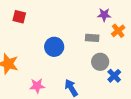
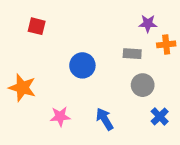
orange cross: (118, 31) -> (166, 44), turned 32
blue cross: (114, 76) -> (160, 116), moved

